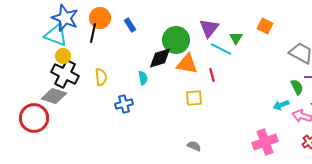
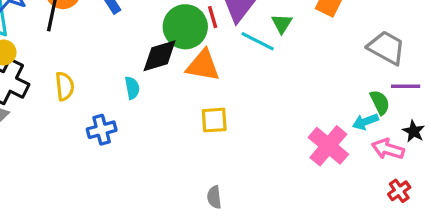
red line: (212, 75) -> (213, 17), moved
cyan arrow: (281, 105) -> (365, 122), moved
pink cross: (265, 142) -> (328, 146), moved, turned -30
gray semicircle: (194, 146) -> (214, 197), turned -120

